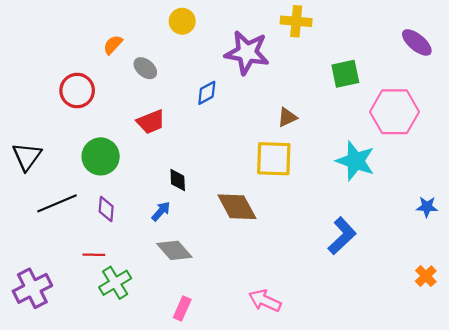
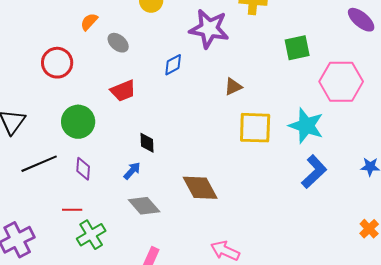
brown triangle: (287, 117) -> (233, 87), moved
yellow square: (274, 159) -> (255, 128), moved
brown diamond: (237, 207) -> (200, 188), moved
blue L-shape: (342, 236) -> (314, 172), moved

